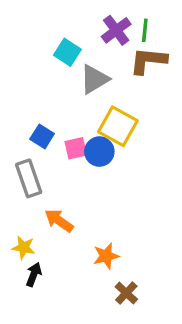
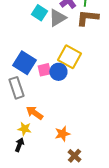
gray triangle: (94, 79) -> (57, 18), moved
blue square: (42, 136) -> (24, 63), size x1.6
yellow star: (24, 248) -> (24, 129), moved

